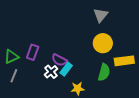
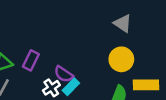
gray triangle: (101, 15) -> (123, 23), turned -42

